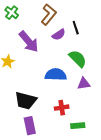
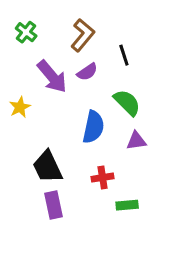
purple semicircle: (59, 35) -> (87, 72), moved
blue semicircle: (56, 75) -> (93, 127), turned 100
black trapezoid: (26, 101) -> (47, 167), turned 50

